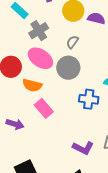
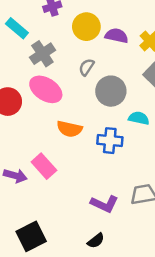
gray circle: (68, 68) -> (111, 91), moved
orange semicircle: (32, 85) -> (70, 129), moved
pink rectangle: (44, 108) -> (44, 166), moved

